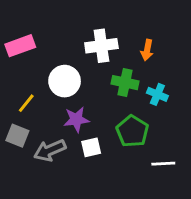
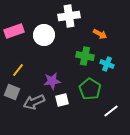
white cross: (101, 46) -> (69, 16), moved
orange arrow: (147, 50) -> (100, 34), turned -72
white circle: (65, 81) -> (44, 35), moved
white line: (163, 164) -> (111, 111), turned -35

